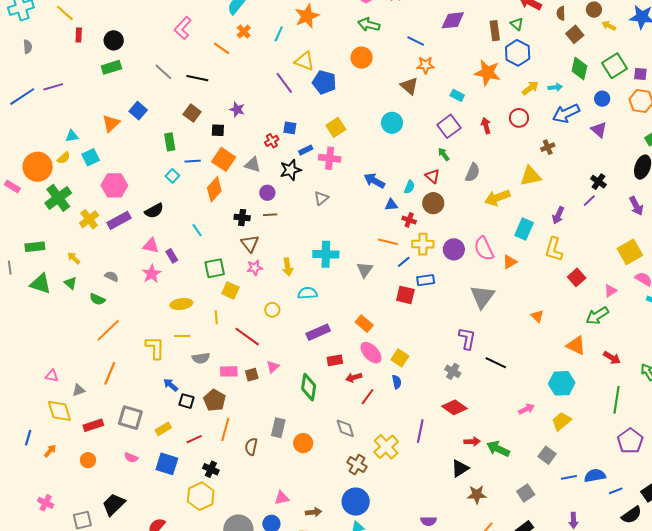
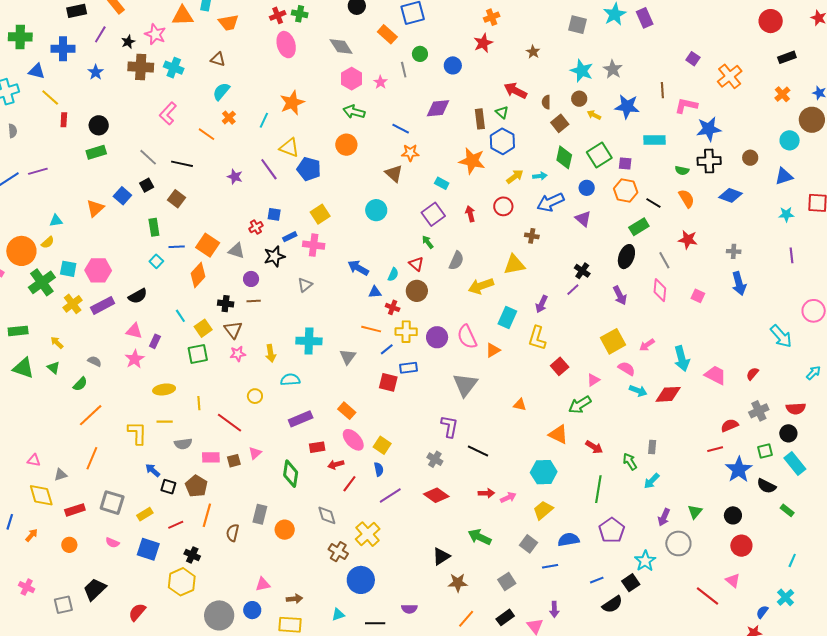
purple star: (237, 109) -> (235, 177), moved
black square: (218, 130) -> (147, 185), moved, turned -32
brown cross: (548, 147) -> (532, 236), turned 32
cyan square: (91, 157) -> (68, 269), moved, turned 36
purple rectangle: (172, 256) -> (155, 341), turned 56
yellow square: (230, 290) -> (203, 328), moved, turned 30
green semicircle: (97, 299) -> (80, 384), turned -70
orange triangle: (537, 316) -> (520, 405), turned -32
purple line: (420, 431) -> (390, 495), moved, turned 45
red arrow: (472, 442) -> (486, 493), moved
blue semicircle: (595, 476) -> (569, 540), moved
blue circle: (356, 502) -> (361, 580), moved

